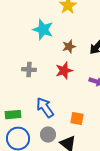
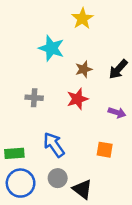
orange square: (77, 119) -> (105, 150), moved

